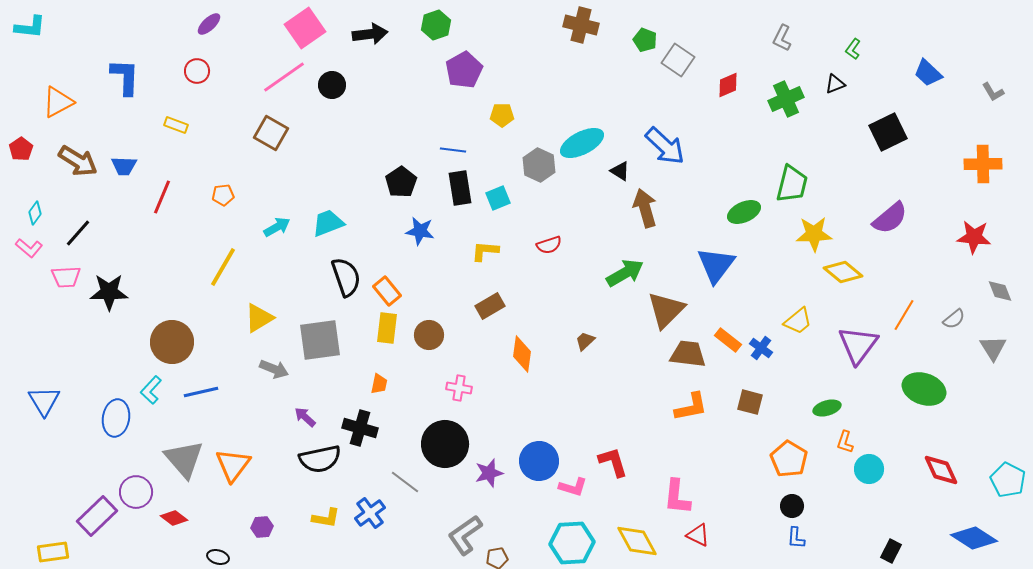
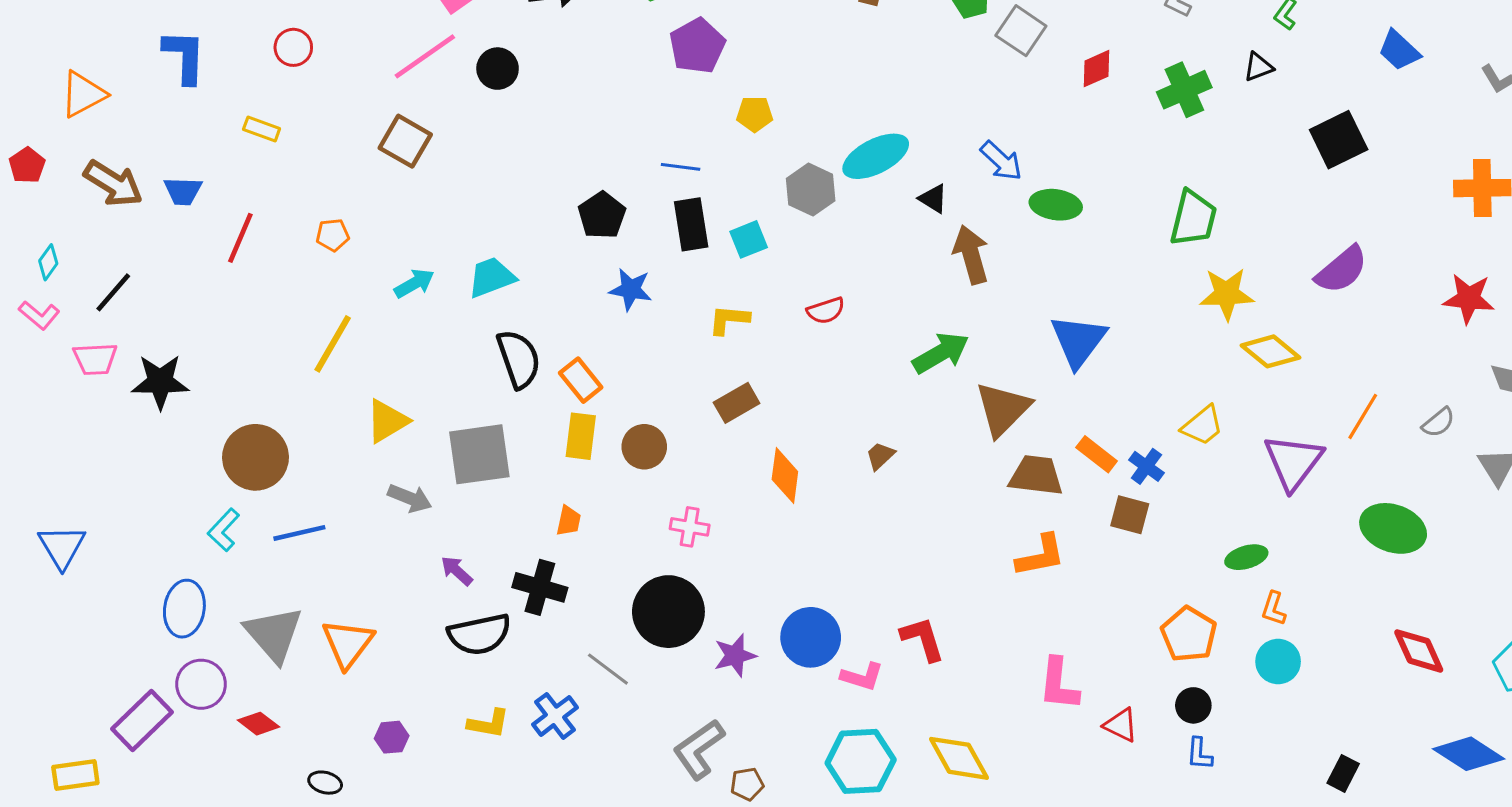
blue arrow: (665, 146) -> (1001, 161), size x0.7
green ellipse: (744, 212) -> (1056, 205), moved, turned 32
brown square: (750, 402) -> (1130, 515), moved
blue ellipse: (116, 418) -> (184, 609), moved
cyan circle: (869, 469) -> (1278, 662), moved
pink L-shape: (677, 497) -> (1059, 684), moved
red triangle: (698, 535) -> (1121, 725), moved

